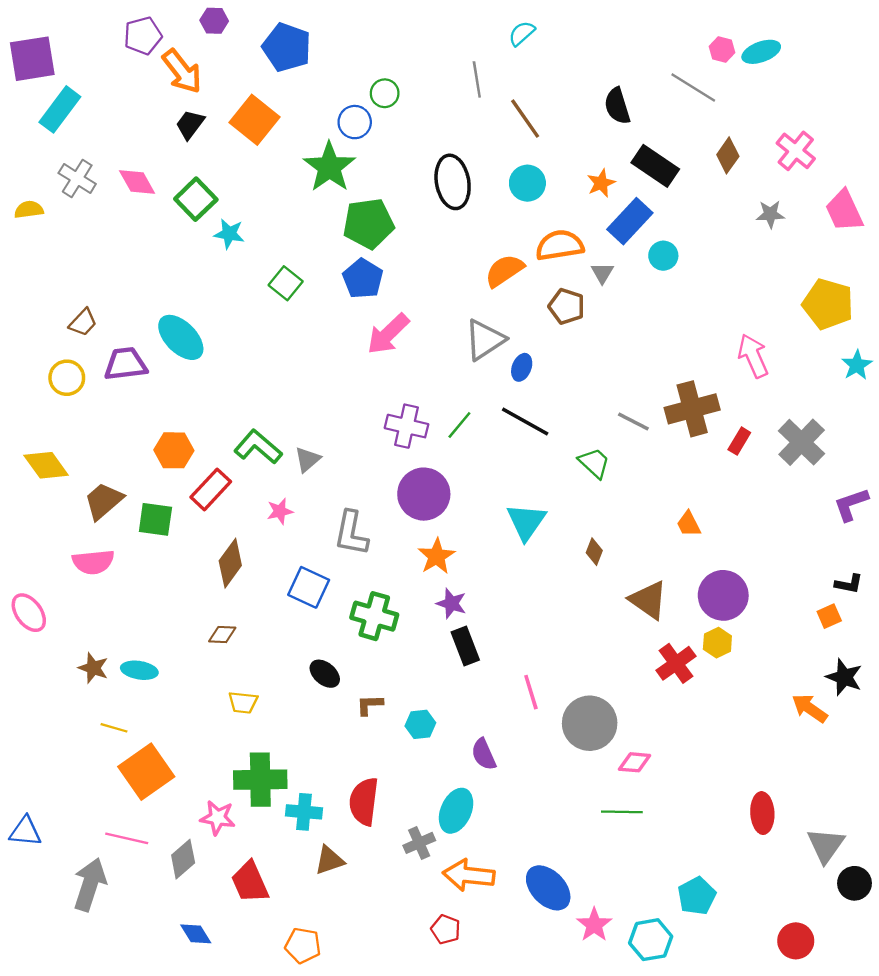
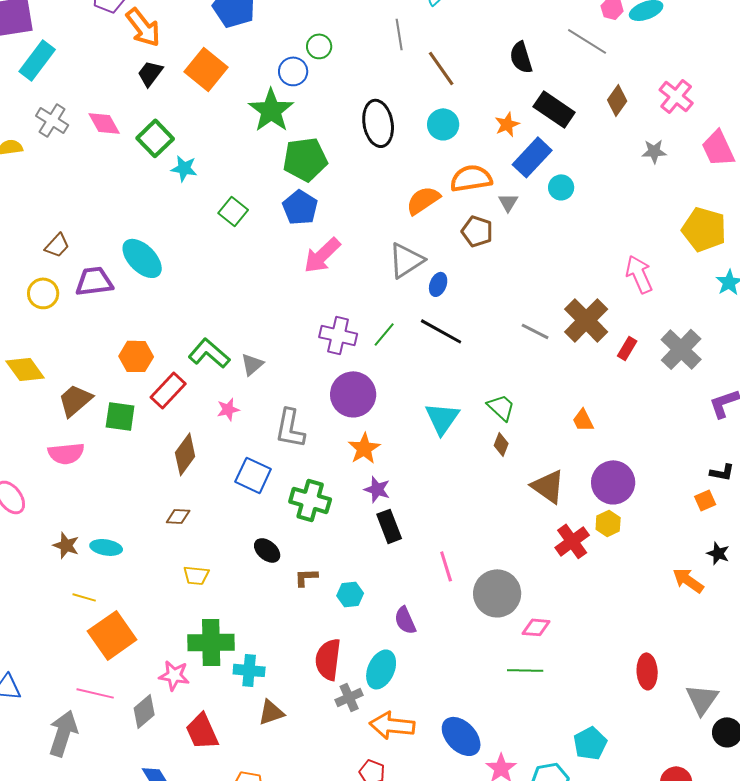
brown cross: (692, 409) -> (586, 320), turned -30
green trapezoid: (594, 463) -> (501, 407), moved
black star: (844, 677) -> (718, 553), size x0.7
red semicircle: (364, 802) -> (328, 659), moved

